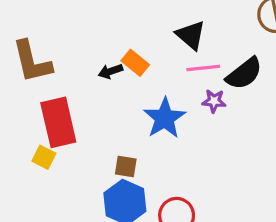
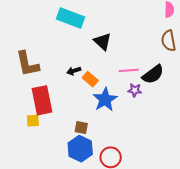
black triangle: (191, 35) -> (103, 42), moved
orange rectangle: (135, 63) -> (90, 79), moved
yellow square: (44, 157) -> (33, 121), turned -32

